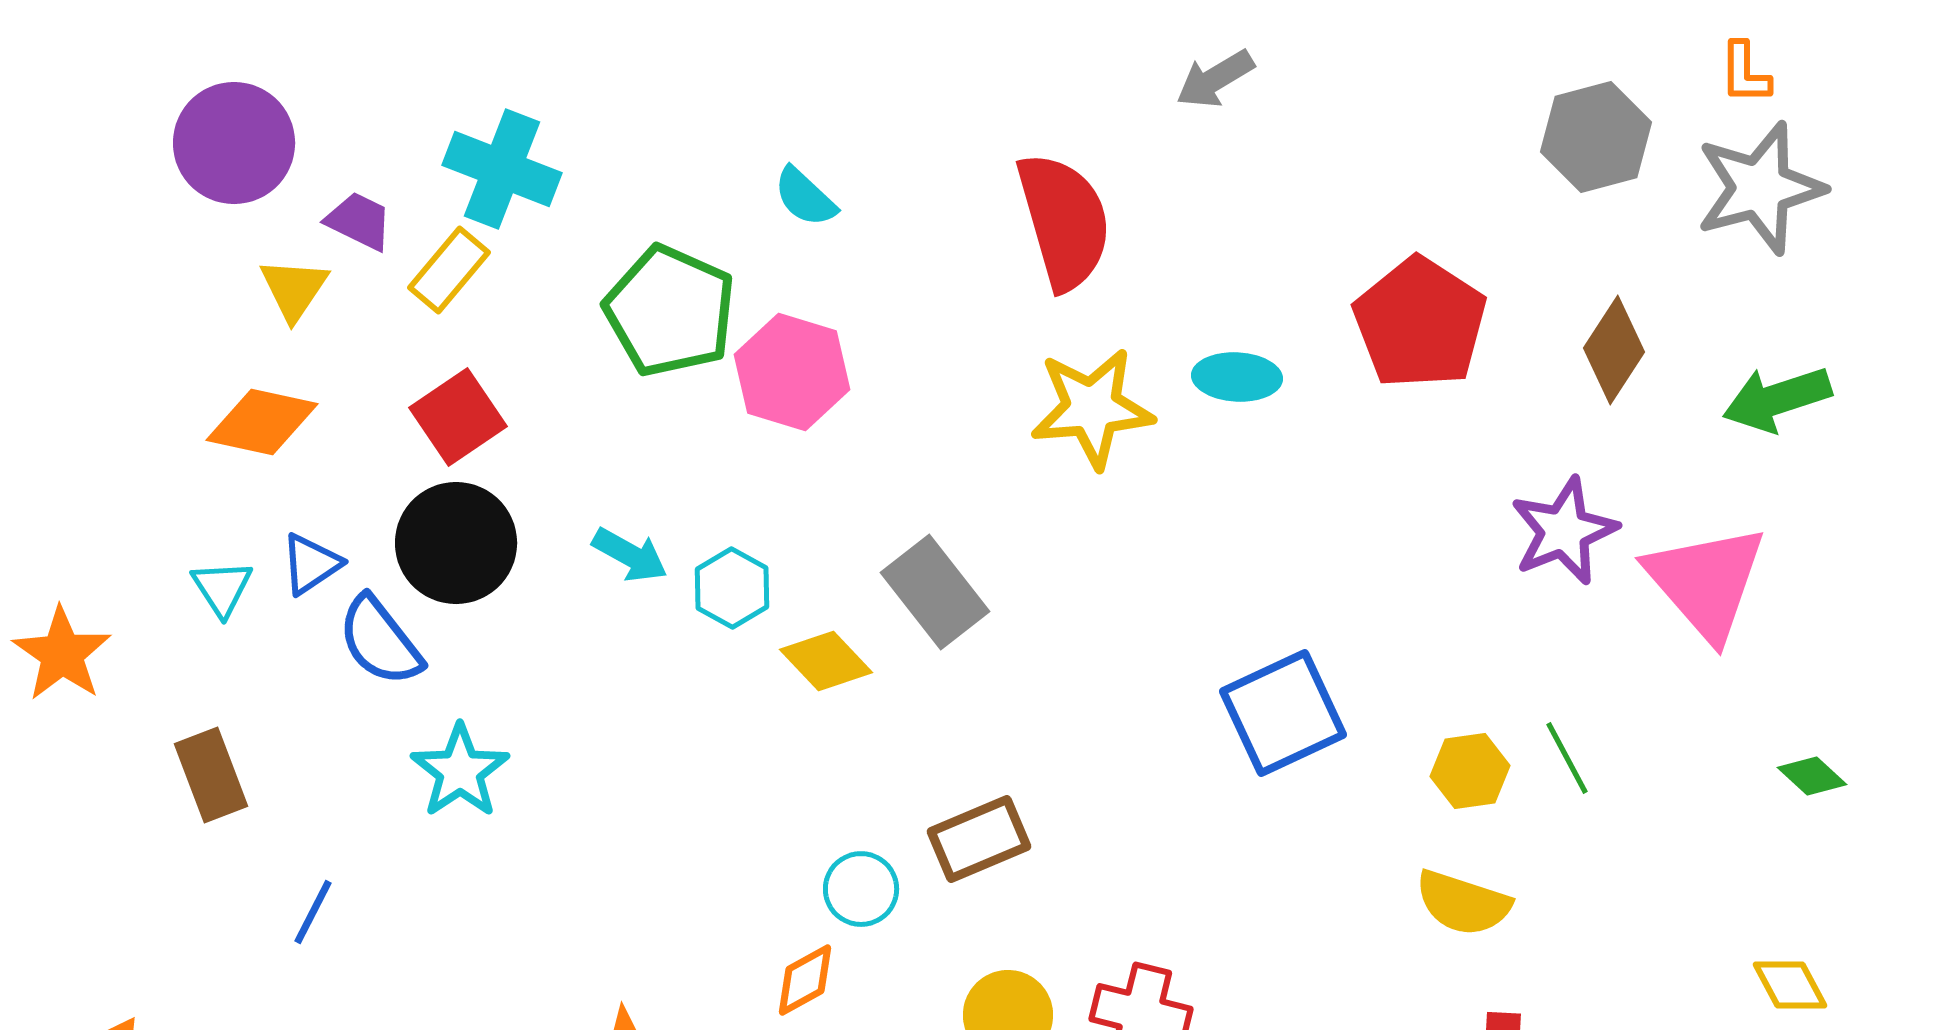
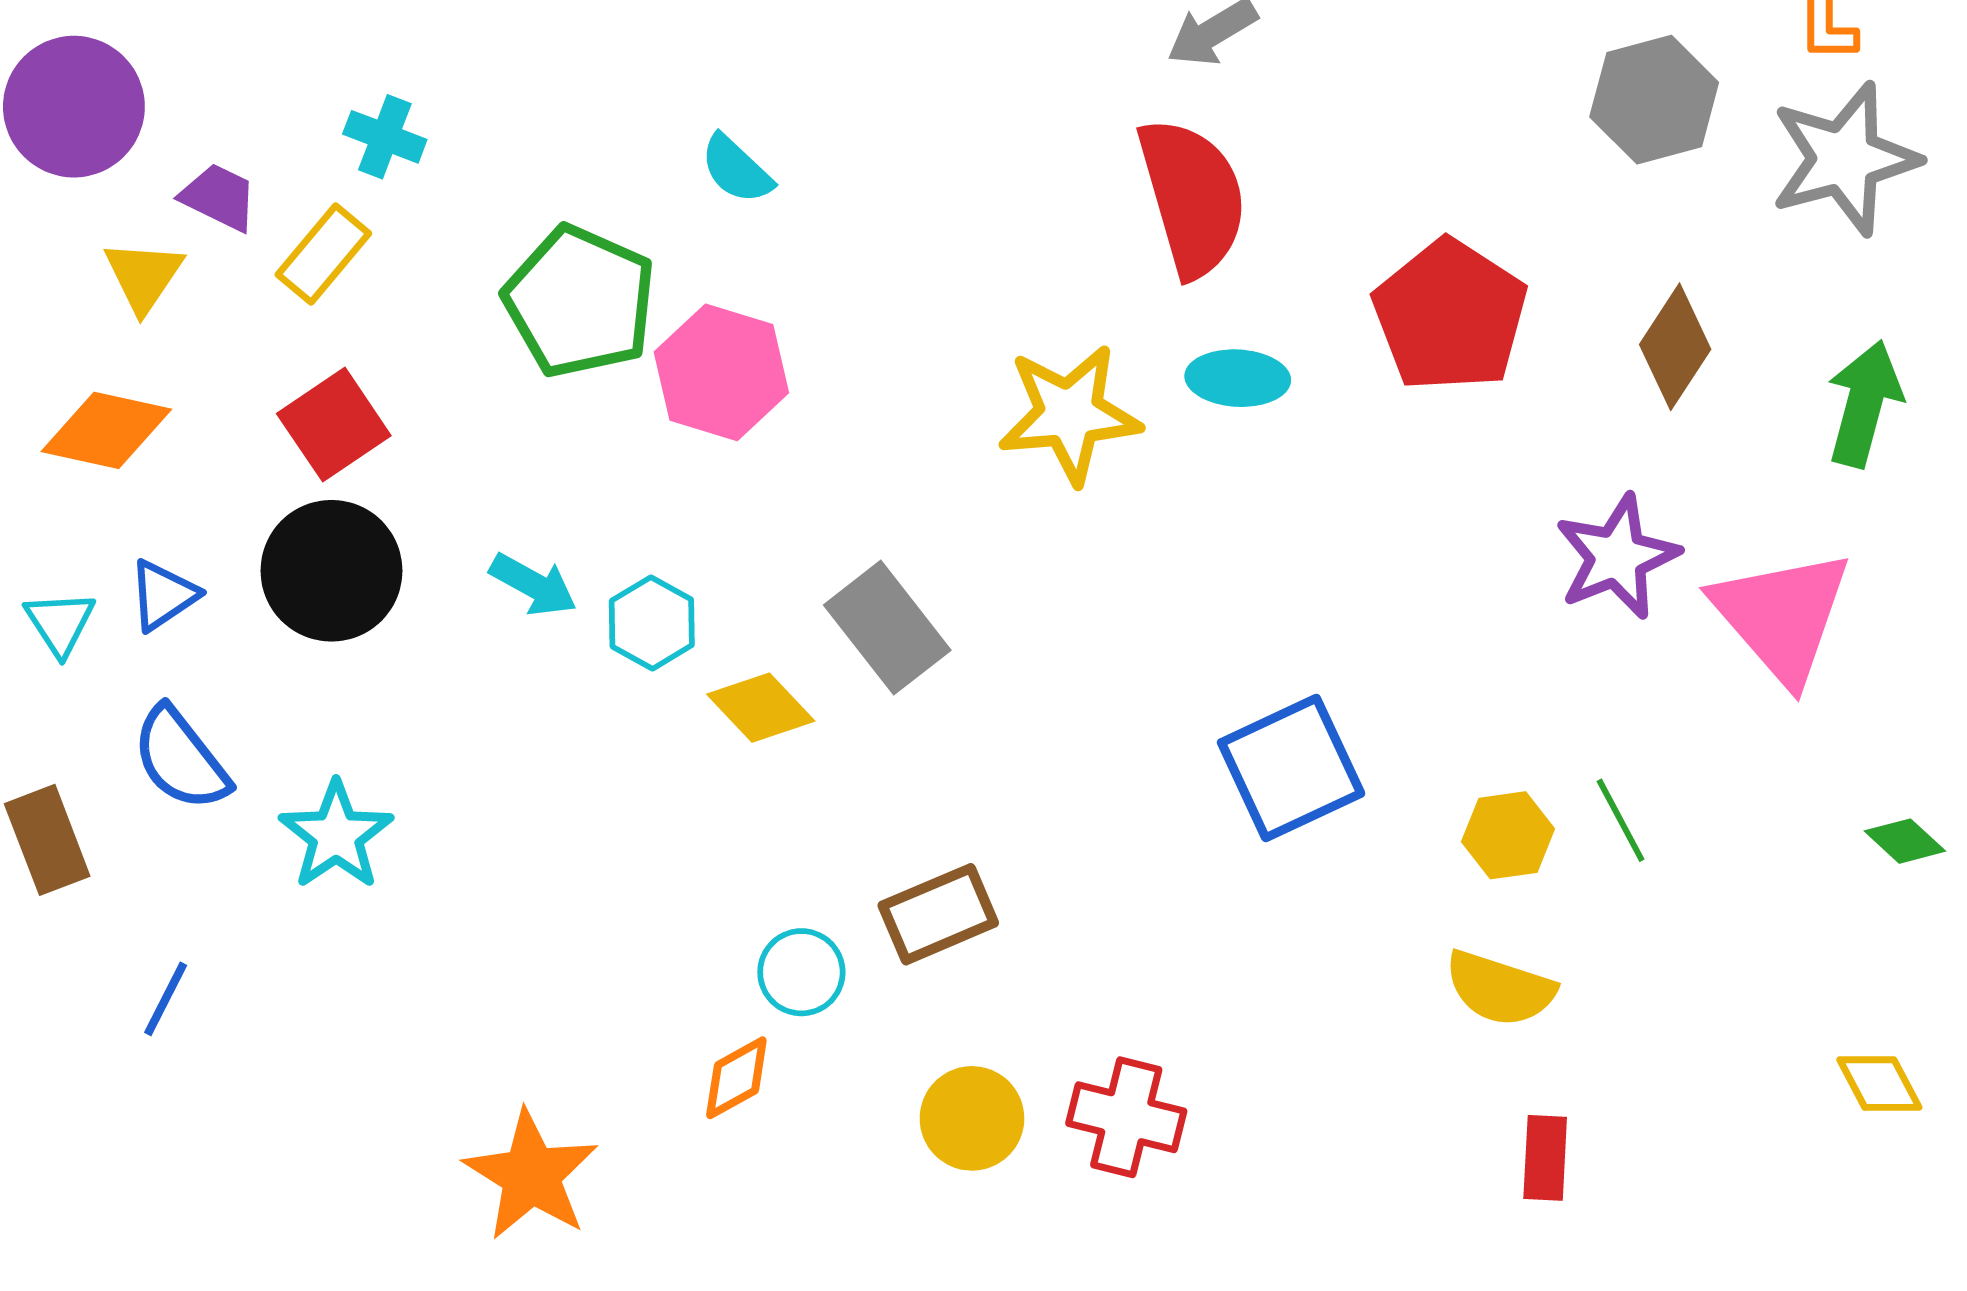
cyan cross: (502, 169) -> (385, 137), size x0.6
red semicircle: (1064, 221) -> (1192, 197), moved
green arrow: (1777, 399) -> (1864, 404), turned 123
blue semicircle: (380, 641) -> (181, 759), moved

